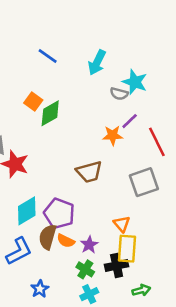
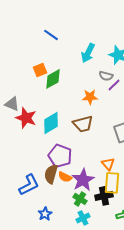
cyan arrow: (97, 62) -> (88, 53), moved
gray semicircle: (119, 94) -> (106, 76), moved
orange square: (33, 102) -> (40, 70), turned 32
orange star: (113, 135) -> (90, 97), moved
cyan diamond: (27, 211) -> (51, 123), moved
purple star: (89, 245) -> (83, 180), size x1.6

